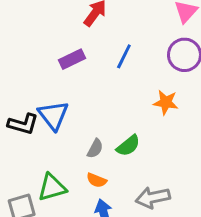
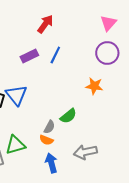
blue line: (124, 56) -> (55, 55), moved
gray semicircle: (95, 149) -> (49, 127), moved

